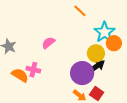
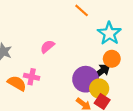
orange circle: (114, 43) -> (112, 59), moved
yellow circle: (96, 53) -> (99, 88), moved

